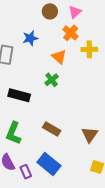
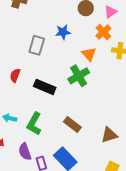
green cross: (52, 80) -> (79, 76), size x1.5
brown triangle: (90, 135) -> (109, 135), turned 30

